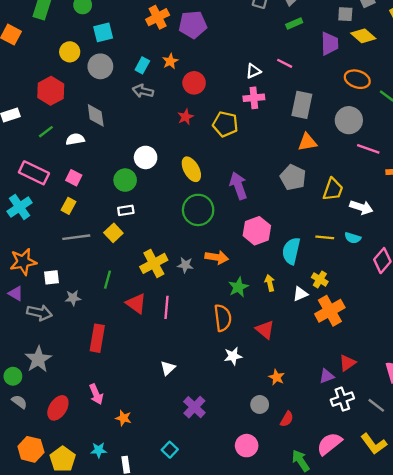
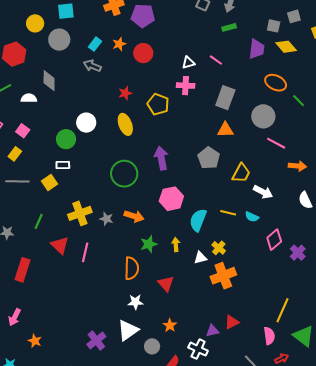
red circle: (194, 83) -> (143, 53), moved
yellow ellipse: (191, 169) -> (125, 124), moved
white triangle: (168, 368) -> (128, 330), moved, size x1.6
pink arrow: (96, 394) -> (15, 317), turned 42
white cross: (342, 399) -> (198, 349), moved, turned 36

